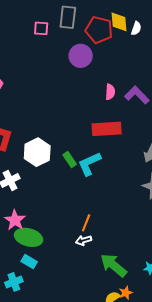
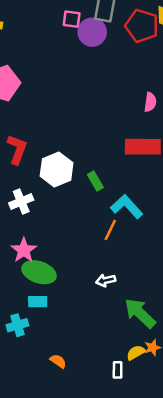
purple circle: (81, 56) -> (92, 32), moved
cyan L-shape: (89, 164) -> (127, 207), moved, turned 68
orange line: (86, 223) -> (110, 230), moved
cyan rectangle: (29, 262) -> (38, 302), turned -35

